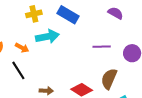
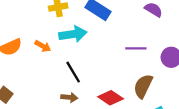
black line: (18, 70) -> (73, 72), moved

